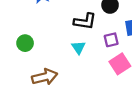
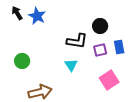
purple square: (111, 40) -> (100, 50), moved

